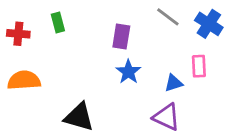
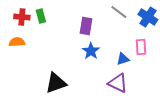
red cross: (18, 34) -> (22, 17), moved
orange semicircle: (24, 80) -> (17, 42), moved, size x0.7
black triangle: (79, 117) -> (56, 83), turned -35

